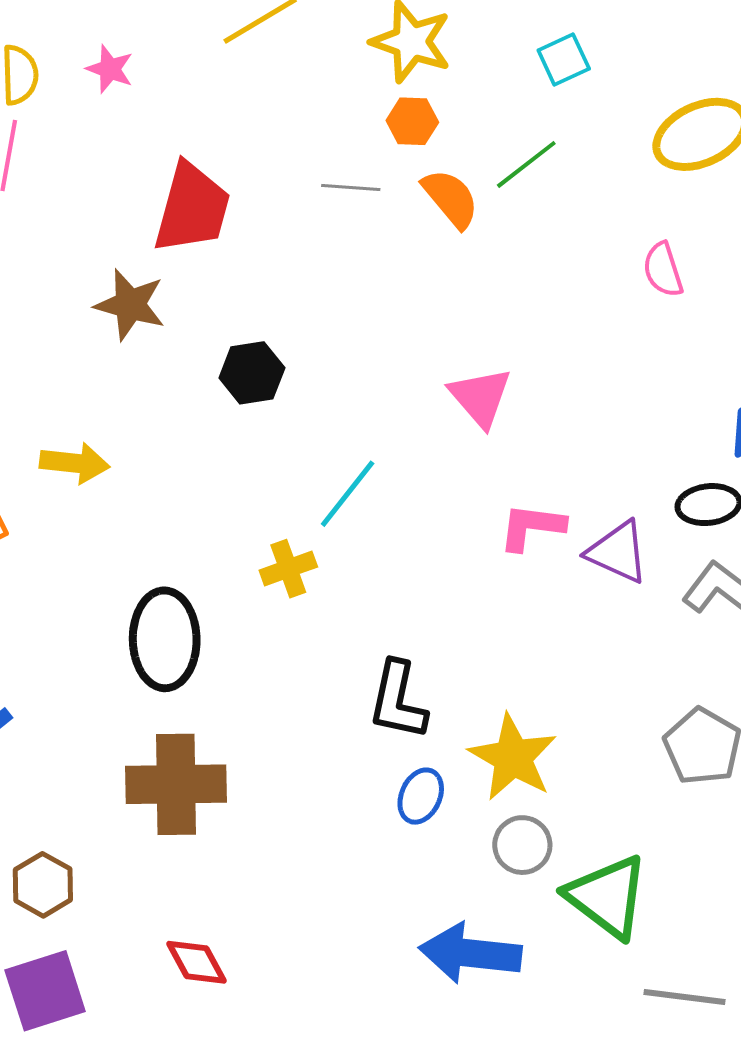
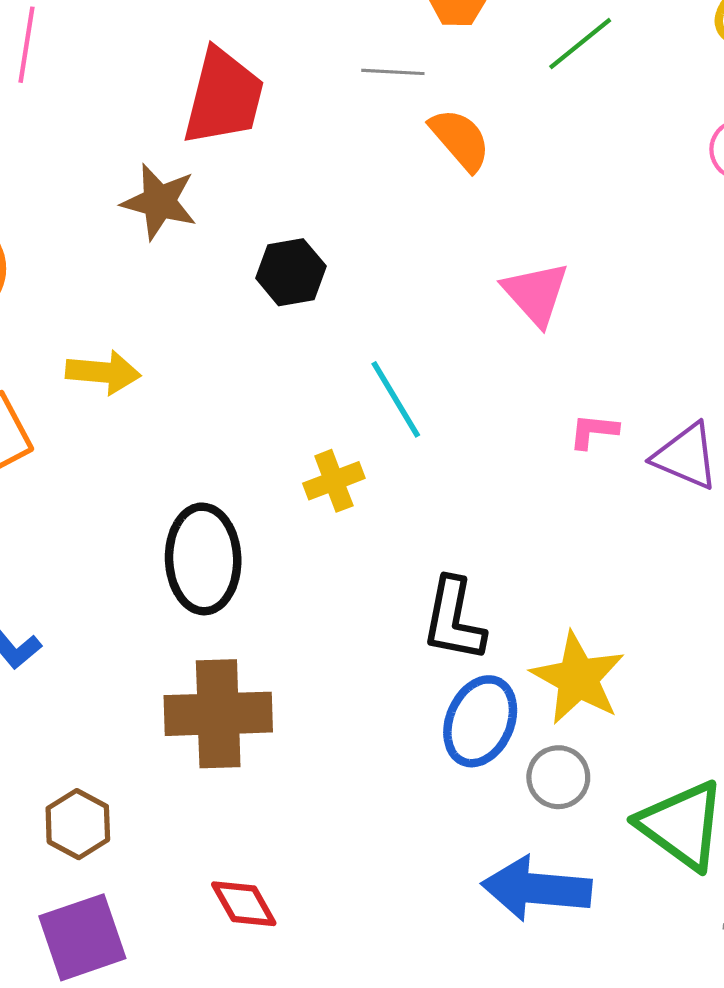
orange semicircle: (451, 198) -> (460, 139), moved
cyan line: (348, 494) -> (396, 399), turned -68
pink L-shape: (532, 527) -> (593, 431), size x0.7
blue ellipse: (421, 796) -> (480, 721), size x1.5
gray circle: (522, 845) -> (558, 777), moved

